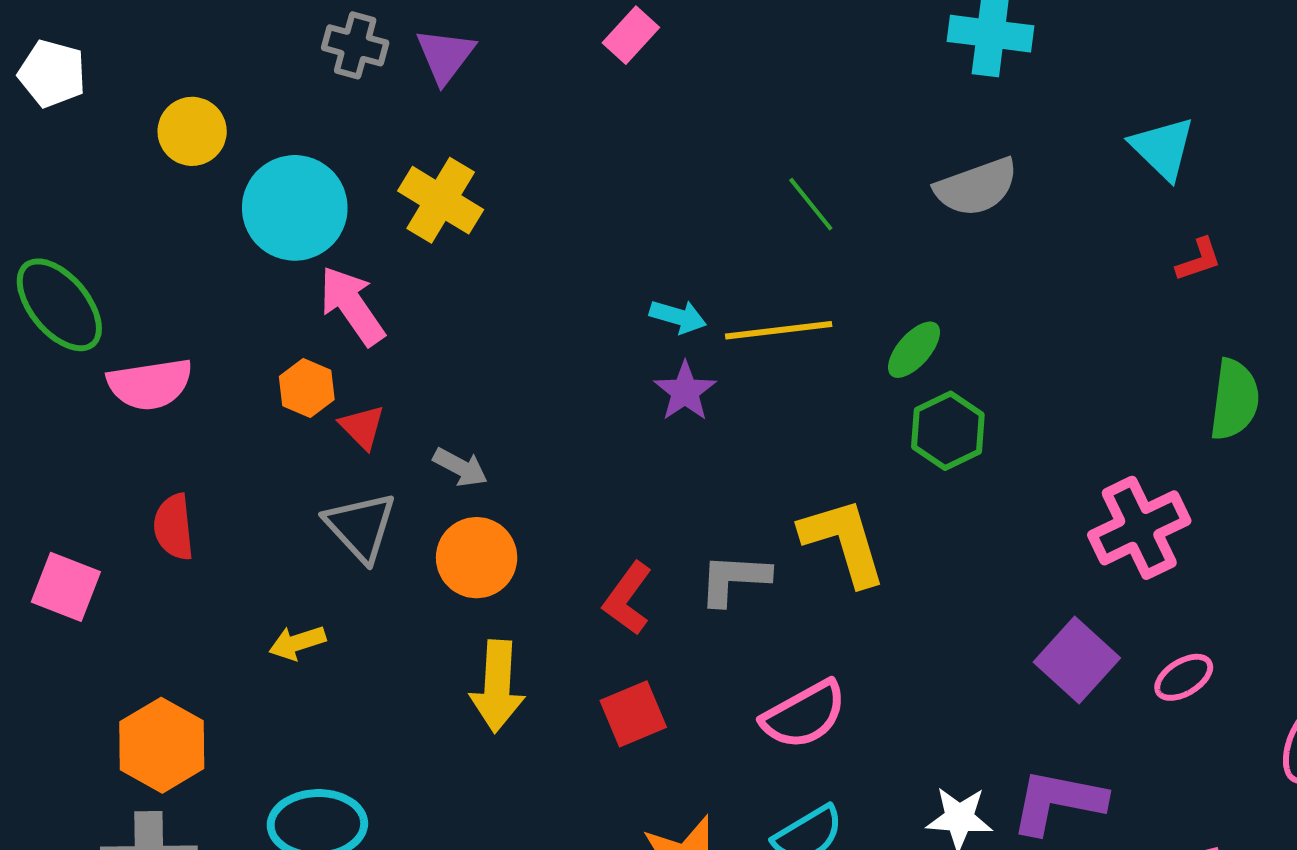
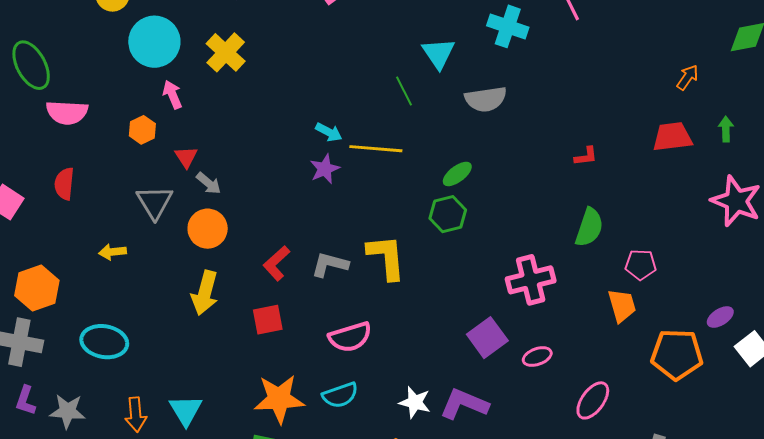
cyan triangle: (1163, 148) -> (438, 53), moved
pink arrow: (352, 306) -> (172, 95), size x0.7
green ellipse: (914, 350) -> (457, 174), moved
red triangle: (362, 427) -> (186, 157), moved

